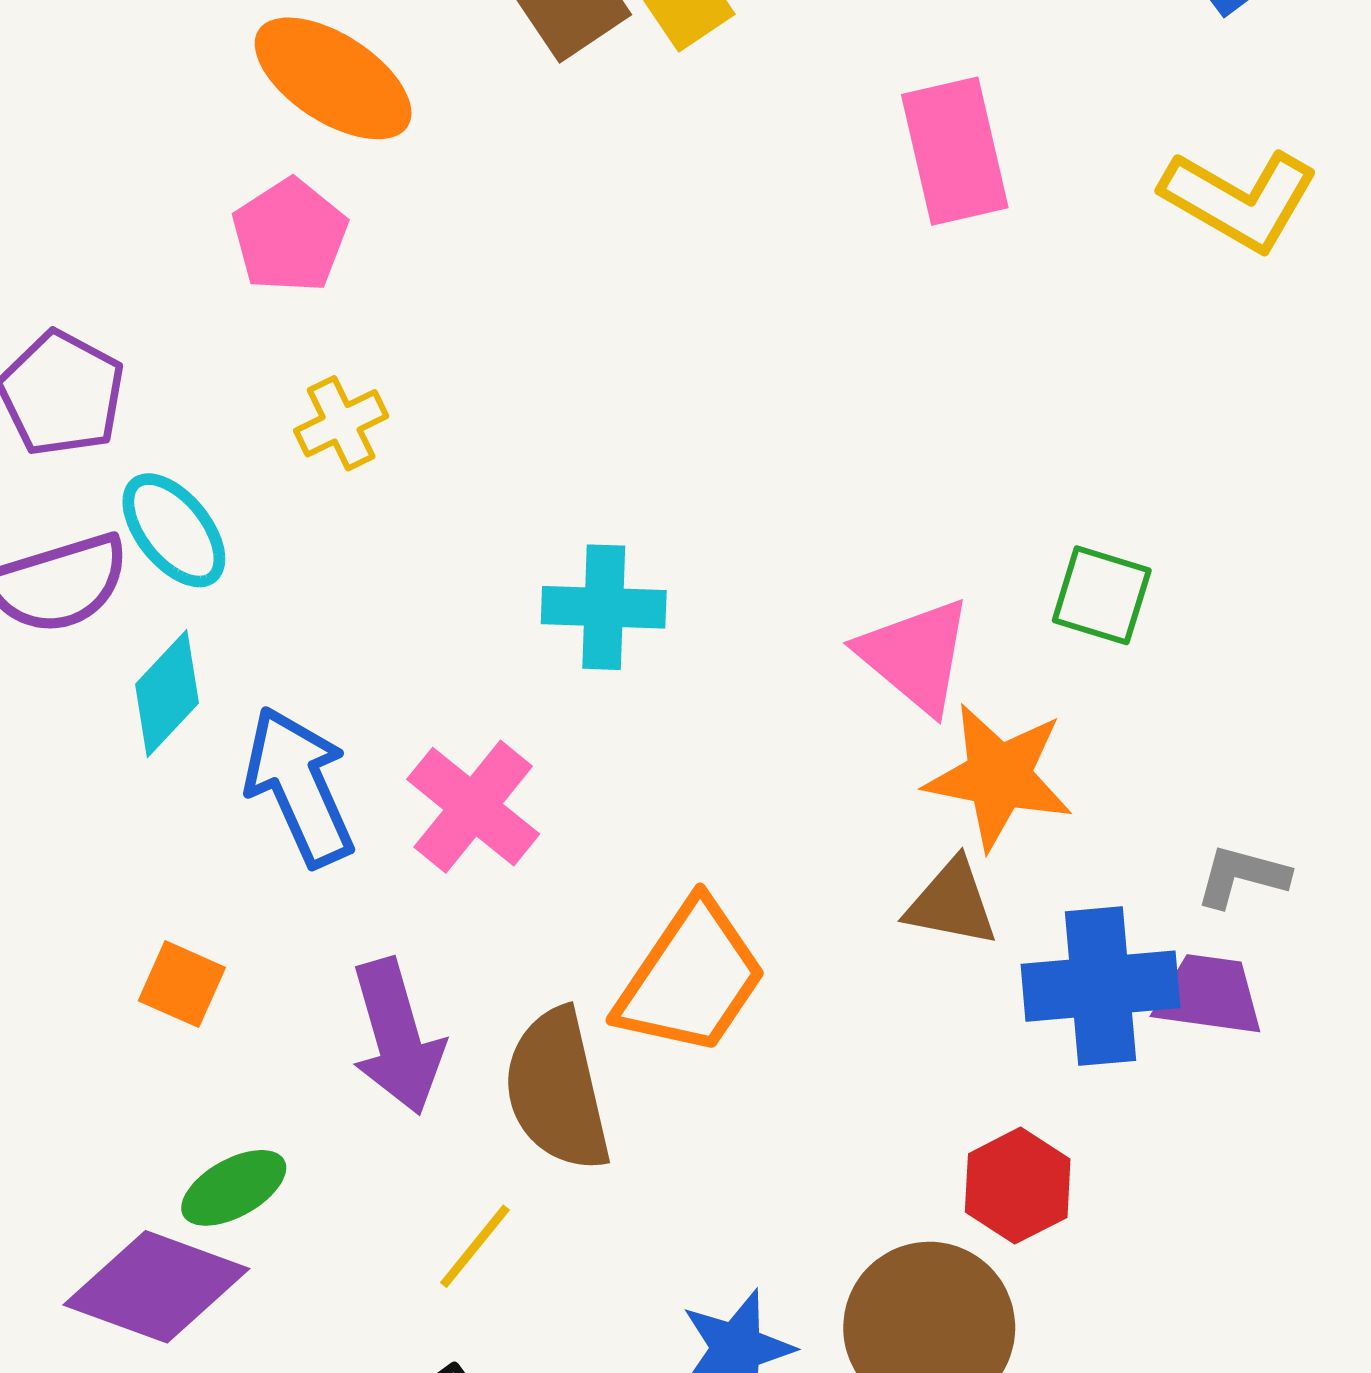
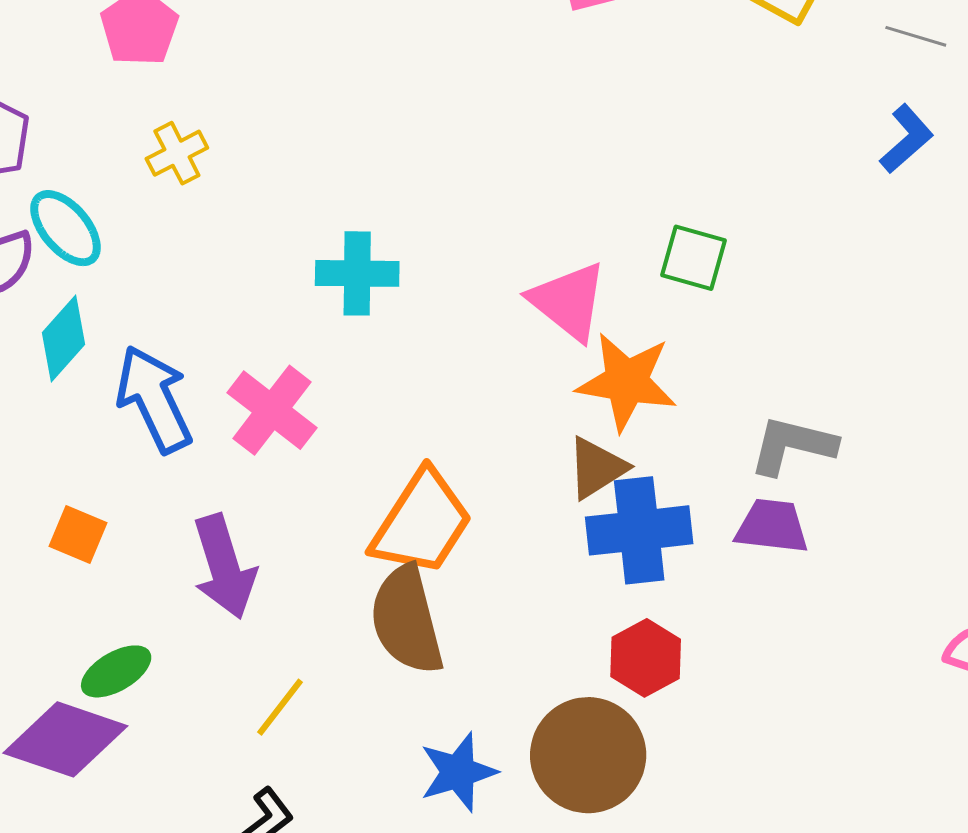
gray L-shape: (1242, 876) -> (793, 445), size x1.4
brown triangle: (952, 903) -> (597, 468), turned -42
blue cross: (1100, 986) -> (639, 530), moved
brown semicircle: (557, 1090) -> (407, 620), moved

